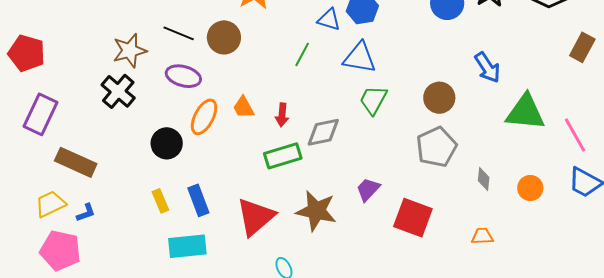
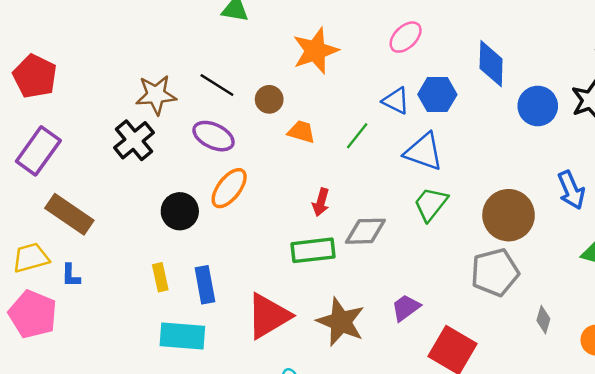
brown circle: (224, 37) -> (269, 99), size x0.7
brown circle: (439, 98) -> (509, 215), size x1.4
orange trapezoid: (243, 107) -> (301, 132), moved, turned 125
blue L-shape: (86, 213) -> (71, 275), turned 100

